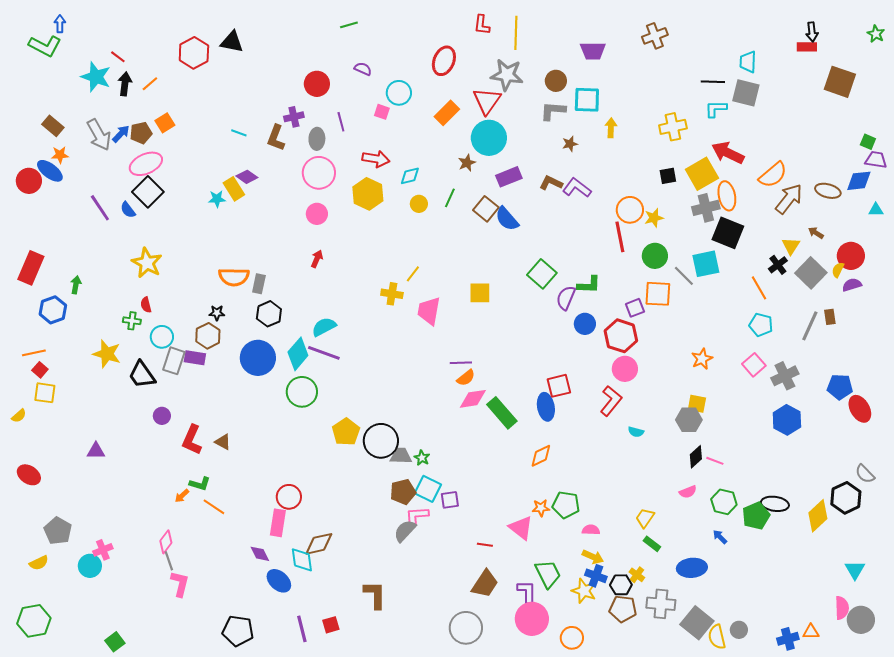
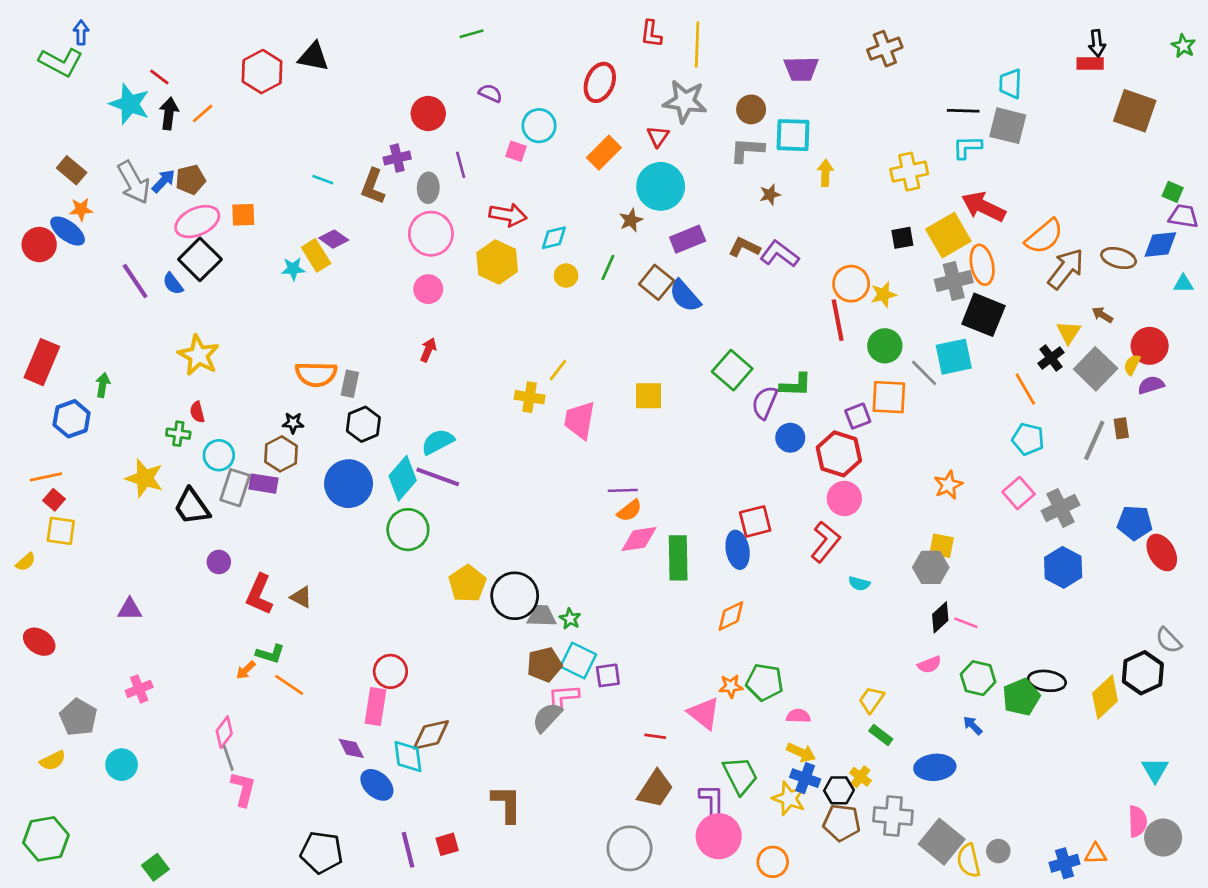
red triangle: (487, 101) -> (658, 136), size x0.6
orange square: (165, 123) -> (243, 215), moved, turned 30
green rectangle: (502, 413) -> (678, 558), turned 40
pink cross: (103, 550) -> (139, 689), moved

